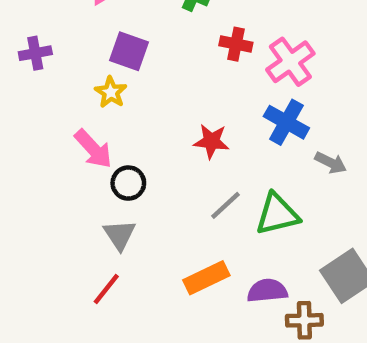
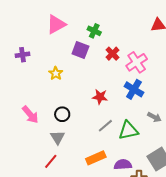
red cross: (236, 44) -> (112, 54), turned 32
purple square: (129, 51) -> (80, 50), moved
pink arrow: (93, 149) -> (30, 115), moved
gray arrow: (331, 163) -> (154, 117), moved

